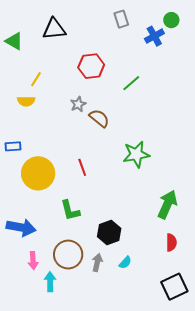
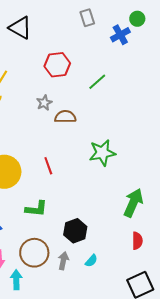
black triangle: (54, 29) -> (20, 28), turned 35
brown semicircle: (99, 118) -> (65, 117), turned -40
green L-shape: (70, 210) -> (36, 209), turned -70

